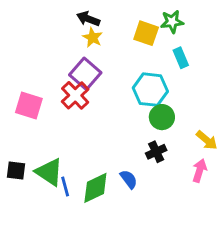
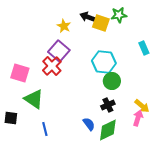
black arrow: (88, 19) -> (88, 17), moved
cyan rectangle: (181, 58) -> (144, 48), moved
yellow arrow: (207, 140) -> (142, 106), moved
green triangle: (49, 172) -> (34, 99), moved
green diamond: (95, 188) -> (108, 130), moved

